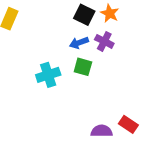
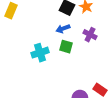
purple cross: (104, 41) -> (90, 35), moved

